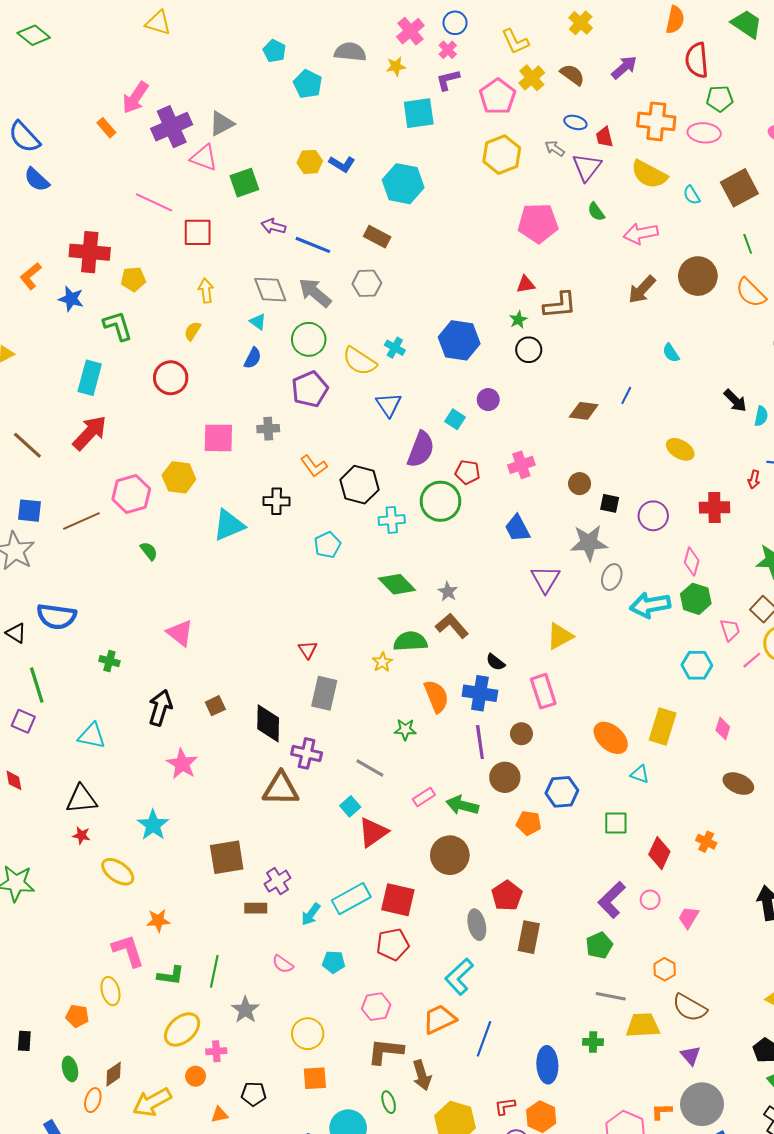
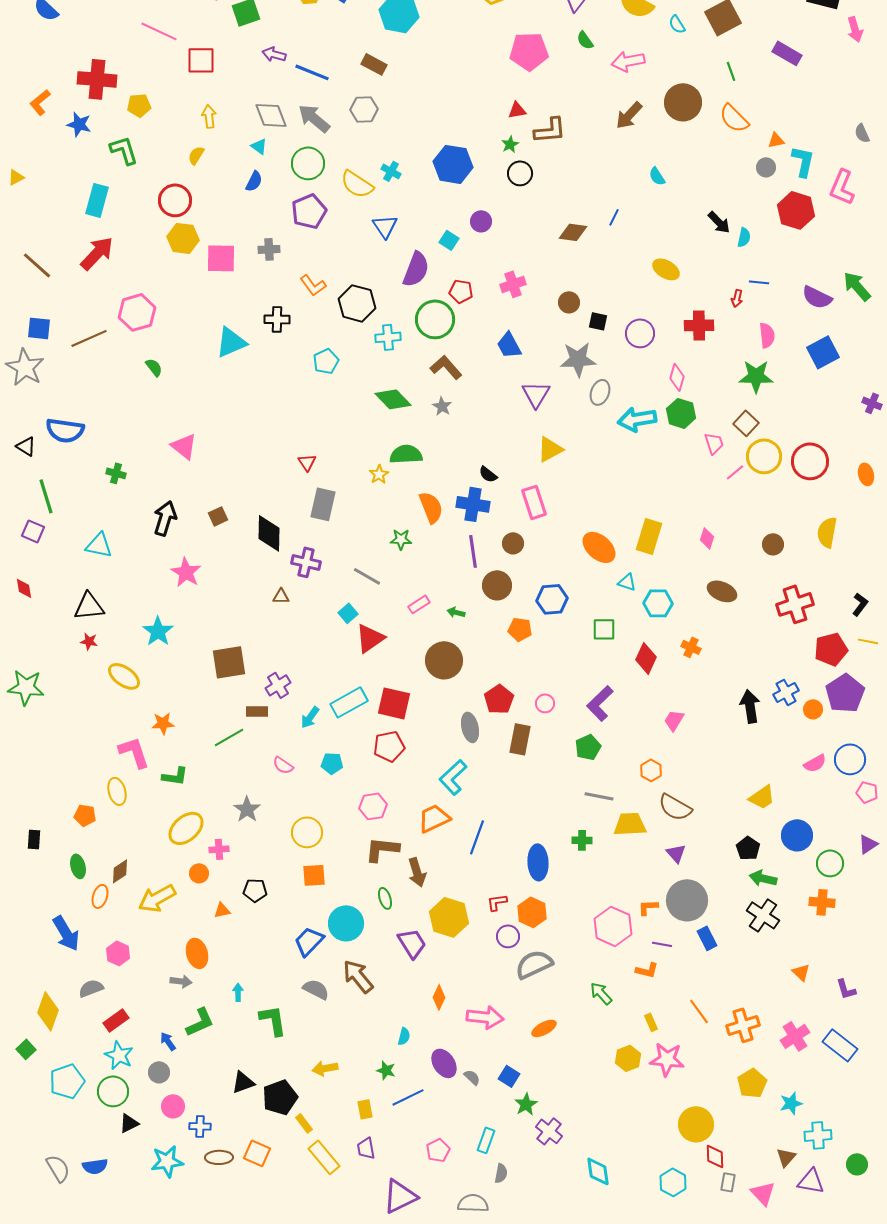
yellow hexagon: (179, 477) -> (183, 238), moved
brown L-shape: (452, 626) -> (446, 367), moved
cyan hexagon: (697, 665) -> (658, 603), moved
brown triangle: (281, 789) -> (281, 596), size x0.5
green arrow: (462, 805) -> (456, 612), size x0.6
pink circle: (650, 900) -> (545, 703), moved
green line: (214, 971) -> (229, 737), moved, turned 48

